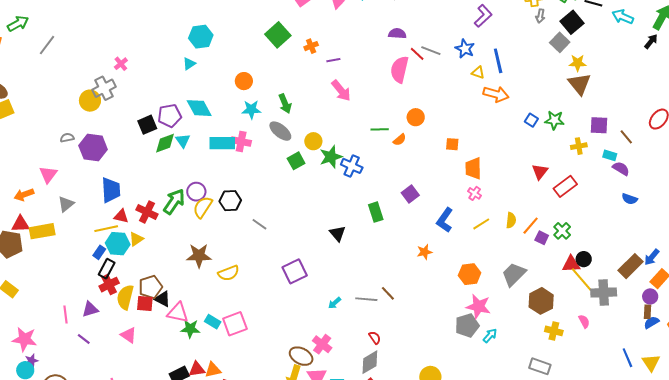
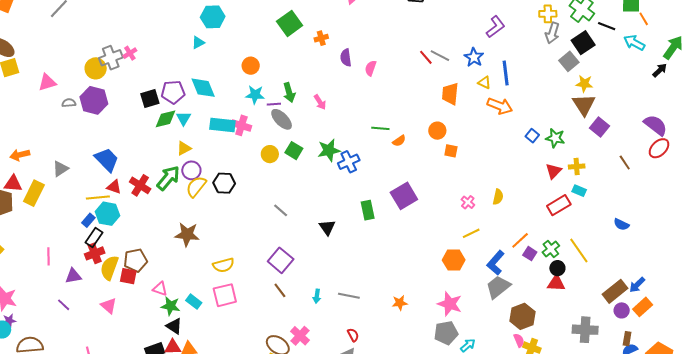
gray arrow: (540, 16) -> (552, 33), size x1.5
purple semicircle: (397, 34) -> (346, 58), moved, turned -108
purple line: (333, 60) -> (274, 104), moved
pink cross: (121, 64) -> (130, 53), moved
pink semicircle: (399, 69) -> (371, 68), moved, size x0.6
pink arrow: (341, 91) -> (320, 102), moved, size x0.7
orange circle: (416, 117) -> (437, 131), moved
purple square: (599, 125) -> (599, 127), moved, turned 30
yellow circle: (313, 141) -> (270, 154), moved
purple hexagon: (93, 147) -> (94, 100), moved
cyan rectangle: (610, 155) -> (579, 191), moved
green square: (296, 161) -> (294, 151), turned -36
blue cross: (352, 166) -> (349, 162), turned 35
orange trapezoid: (473, 168) -> (450, 94), moved
purple semicircle: (621, 169) -> (655, 125), moved, size x1.4
red triangle: (540, 172) -> (554, 171), moved
pink triangle: (48, 174) -> (47, 82), moved, turned 30
blue trapezoid: (111, 190) -> (107, 160), turned -48
purple square: (410, 194) -> (404, 196), size x1.5
blue L-shape: (445, 220) -> (496, 263), moved
yellow semicircle: (511, 220) -> (498, 197), moved
gray line: (259, 224) -> (281, 210), moved
yellow rectangle: (42, 231) -> (34, 193), turned -60
yellow triangle: (136, 239) -> (184, 148), moved
orange star: (424, 252) -> (400, 303), moved
black circle: (584, 259) -> (557, 268), moved
purple square: (295, 271) -> (281, 260), turned -30
yellow semicircle: (229, 273) -> (223, 265), moved
orange hexagon: (470, 274) -> (454, 260), moved
yellow line: (581, 279) -> (579, 251), moved
brown line: (388, 293) -> (280, 290), moved
gray cross: (604, 293) -> (585, 330), moved
purple circle: (650, 296) -> (622, 310), moved
black triangle: (163, 299) -> (174, 326), moved
cyan arrow: (335, 303) -> (317, 296), turned -48
pink star: (478, 306) -> (450, 304), moved
pink triangle: (178, 313) -> (160, 289), size x0.7
pink line: (66, 314) -> (49, 256), moved
pink semicircle: (584, 321) -> (519, 340), moved
pink square: (235, 324) -> (225, 295), moved

